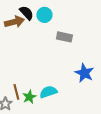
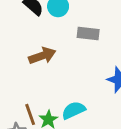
brown arrow: (14, 22) -> (42, 56), moved

